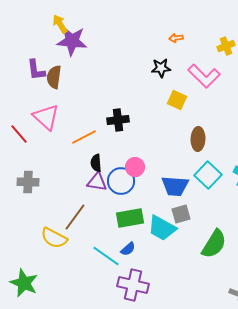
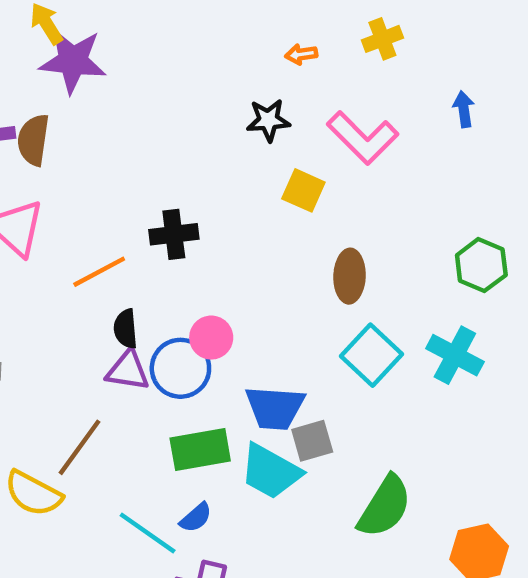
yellow cross: (226, 46) -> (382, 39), moved
blue trapezoid: (175, 186) -> (275, 408), moved

